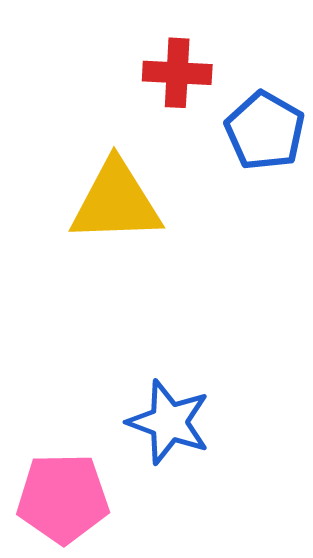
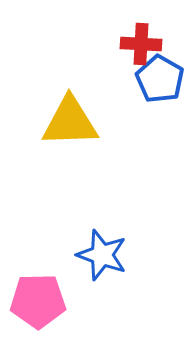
red cross: (177, 73) -> (141, 44), moved

